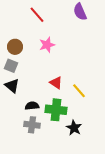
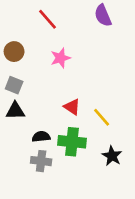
brown circle: (15, 47) -> (14, 52), moved
black triangle: (12, 86) -> (15, 111), turned -42
black star: (74, 128) -> (112, 156), moved

